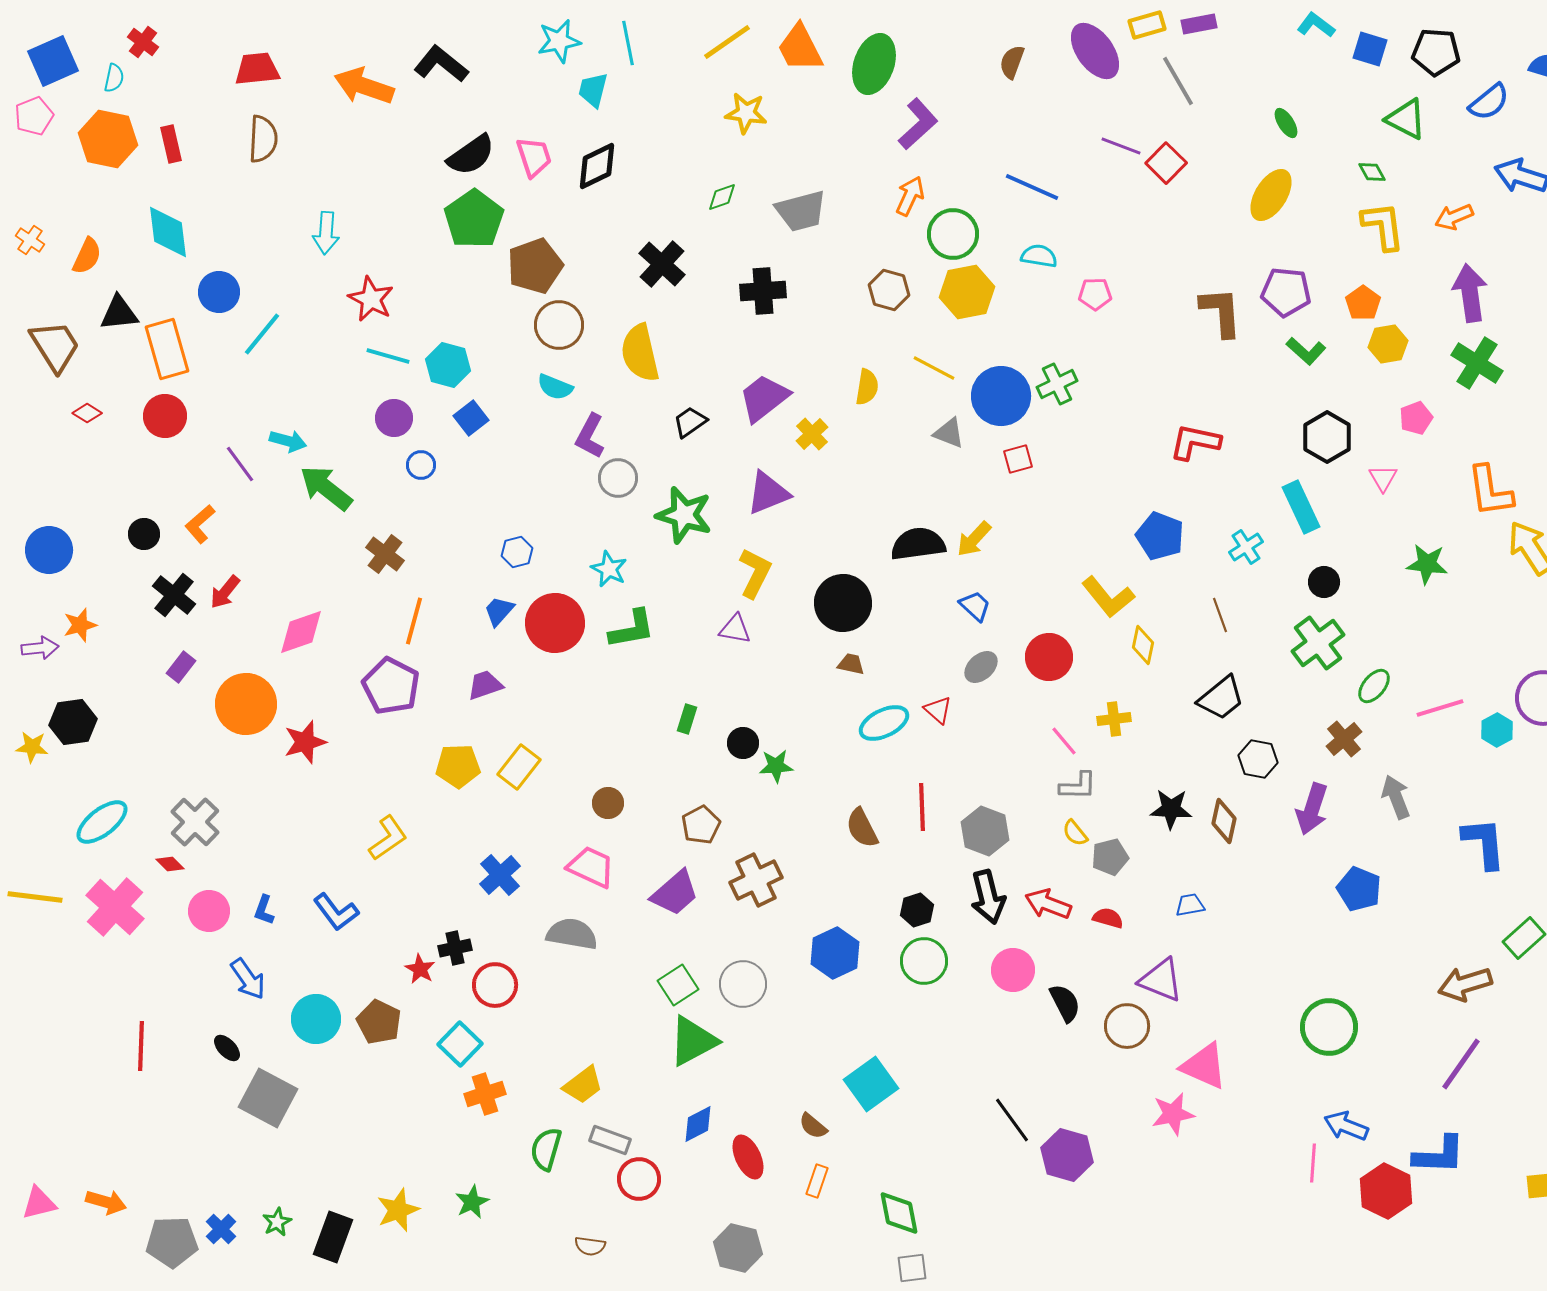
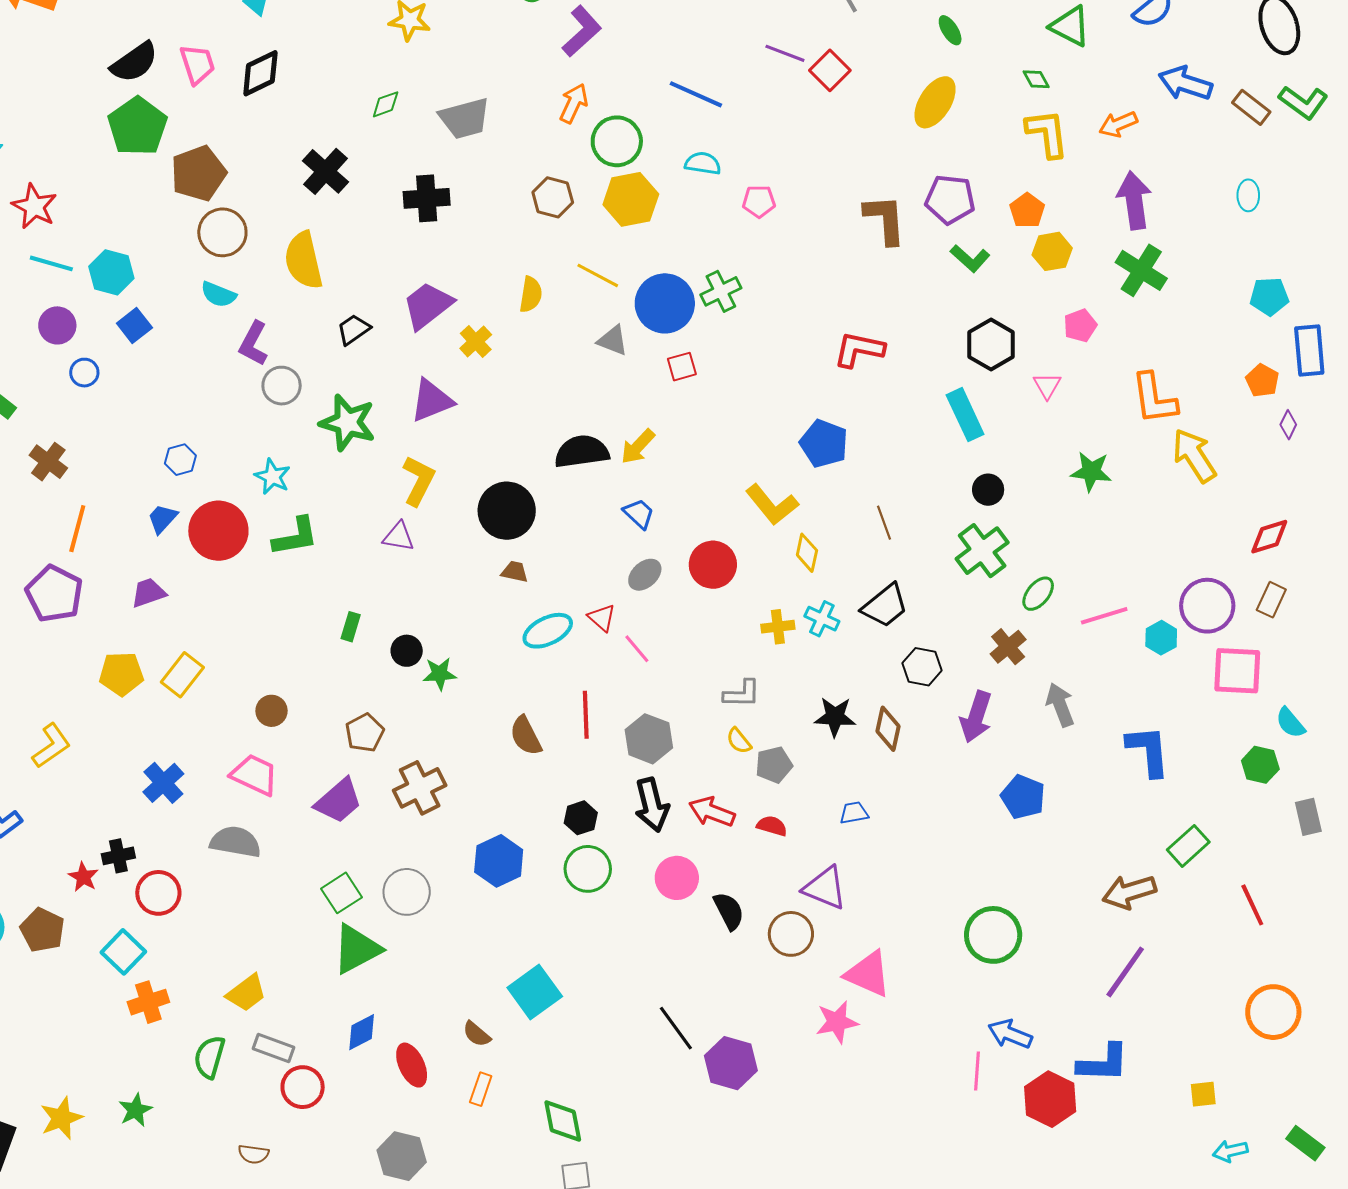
cyan cross: (1246, 547) -> (822, 619), moved, turned -32
pink line: (1064, 741) -> (637, 649), moved

